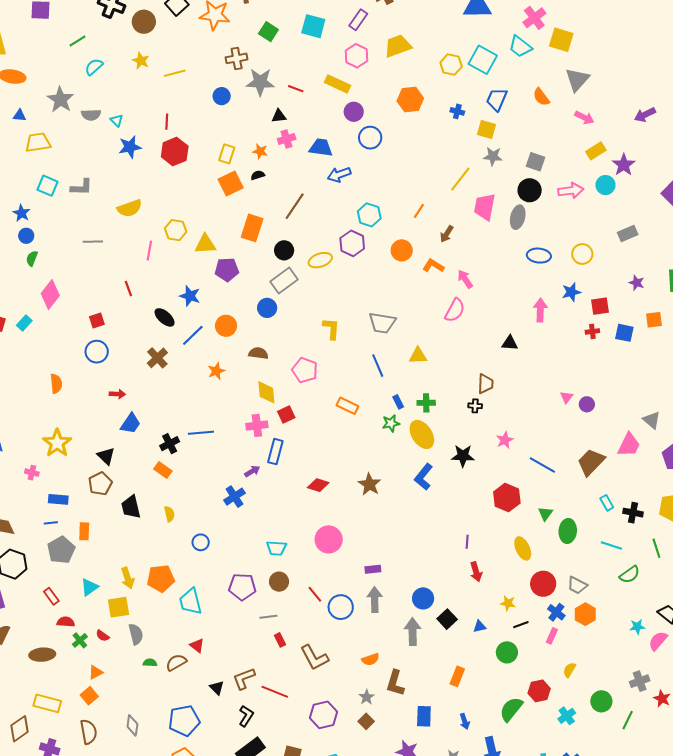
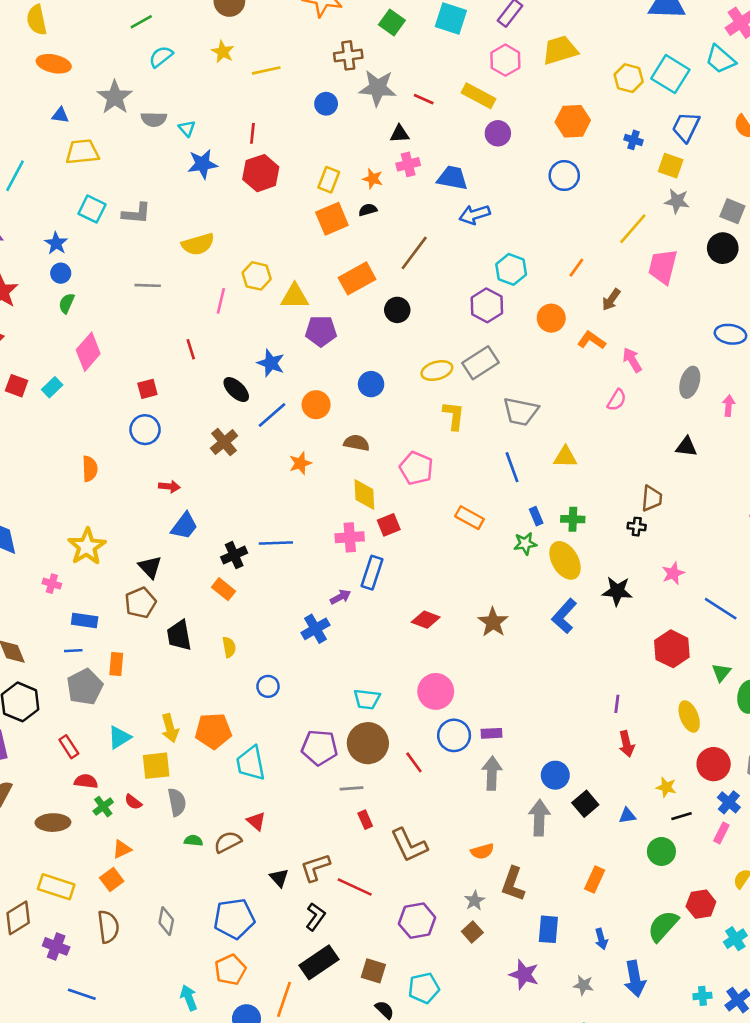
blue circle: (370, 138) -> (564, 176), moved
gray ellipse: (518, 217) -> (690, 382), moved
orange rectangle: (252, 228) -> (357, 278), turned 40
yellow ellipse: (320, 260) -> (437, 371), moved
gray rectangle: (284, 280) -> (481, 363), moved
pink semicircle: (455, 310) -> (617, 400), size x0.7
pink arrow: (540, 310) -> (729, 406), size x0.7
brown circle: (279, 582) -> (368, 743), size x1.6
blue circle: (341, 607) -> (454, 735), moved

